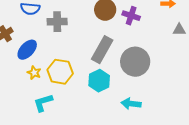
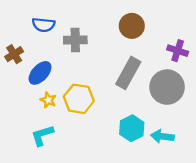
purple cross: (131, 16) -> (178, 51), moved
cyan hexagon: (99, 81) -> (132, 128), moved
cyan L-shape: (43, 103) -> (42, 135), moved

